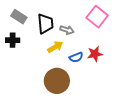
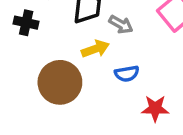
red star: (95, 54) -> (155, 108), moved
brown circle: (57, 81) -> (60, 82), moved

